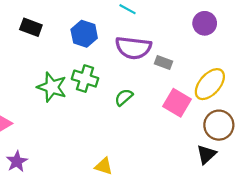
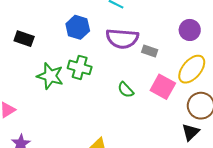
purple circle: (205, 23) -> (190, 30), moved
black rectangle: (31, 27) -> (24, 39), moved
green semicircle: (124, 97) -> (126, 90), moved, turned -90

